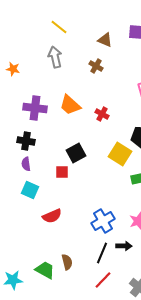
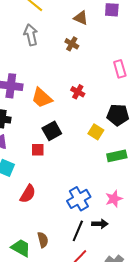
orange trapezoid: (70, 105) -> (42, 98), moved
yellow square: (120, 154) -> (96, 132), size x0.7
red semicircle: (52, 216) -> (28, 194), turned -36

